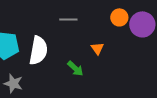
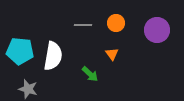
orange circle: (119, 17) -> (116, 23), moved

